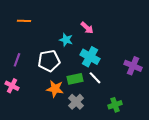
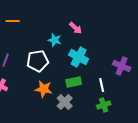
white line: (95, 78) -> (102, 85), moved, turned 32
green rectangle: (75, 79) -> (74, 82), moved

